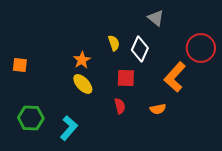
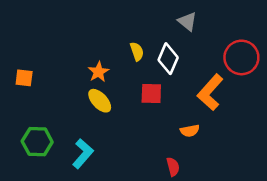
red semicircle: (120, 106) -> (173, 167), moved

